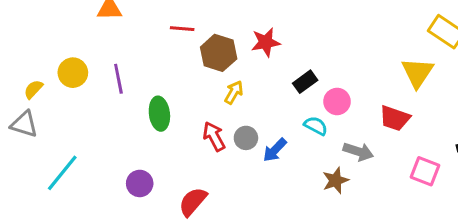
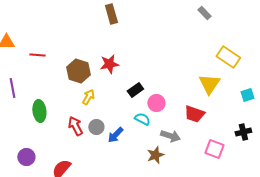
red line: (182, 29) -> (37, 55), moved

